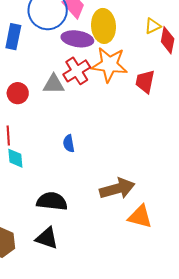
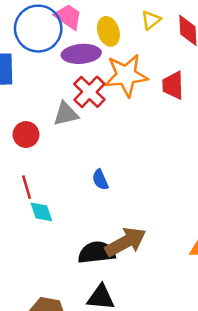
yellow ellipse: (104, 26) -> (108, 31), size x0.7
yellow triangle: (153, 26) -> (151, 20), moved
brown arrow: (117, 189) -> (126, 242), moved

